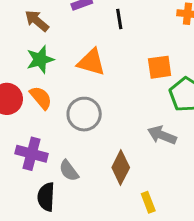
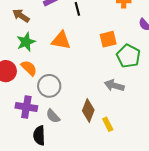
gray circle: (84, 114) -> (49, 86), moved
yellow rectangle: (148, 202) -> (108, 124), moved

